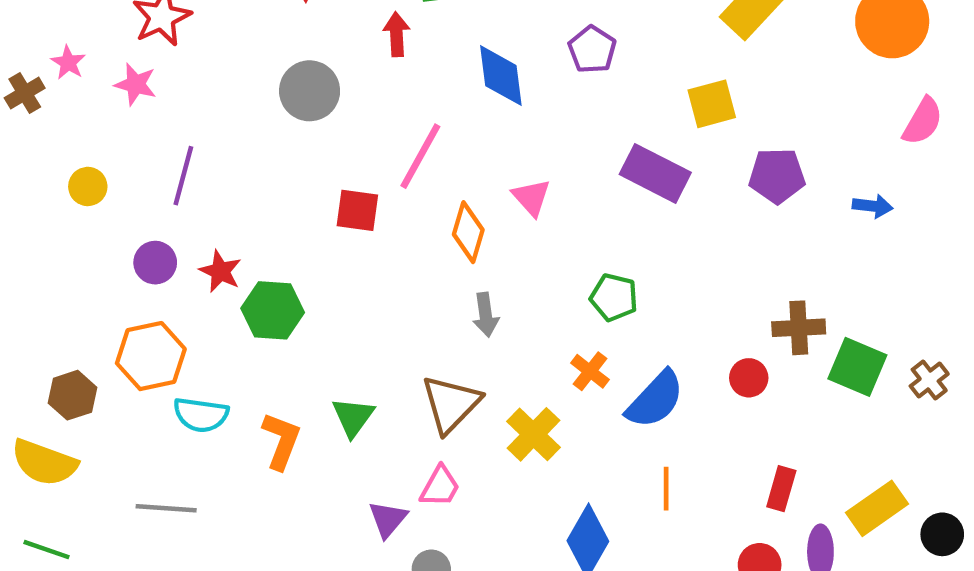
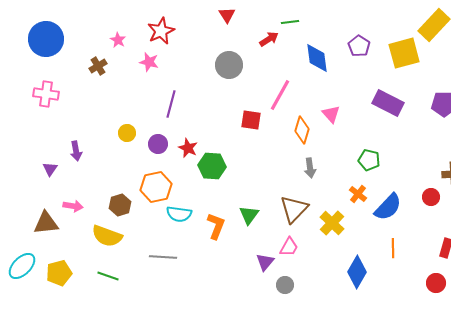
red arrow: (397, 34) -> (269, 39), turned 60
pink star: (68, 63) -> (118, 40), moved
yellow square: (712, 104) -> (404, 53), moved, size x1.4
yellow circle: (88, 186) -> (127, 133), moved

